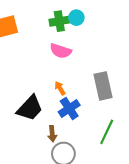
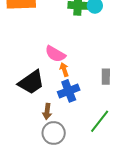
pink semicircle: (61, 51) -> (55, 54), moved
gray rectangle: (103, 86) -> (106, 77), size x0.6

